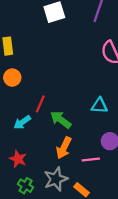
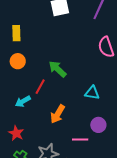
green arrow: (61, 120) -> (58, 69), moved
orange arrow: (64, 148) -> (58, 114), moved

